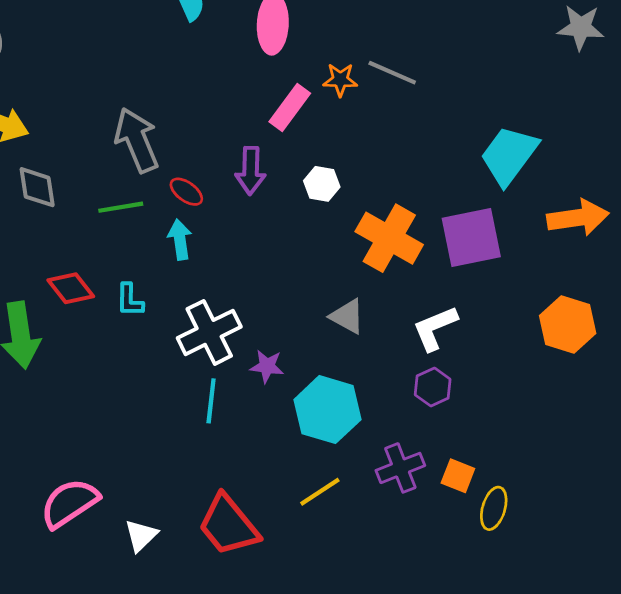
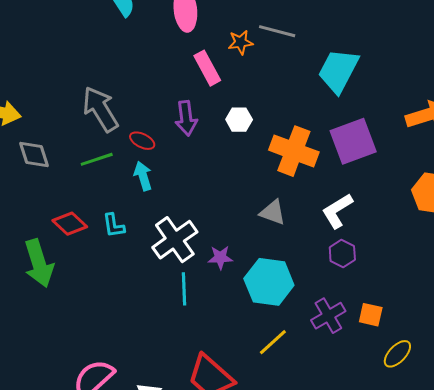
pink rectangle: (290, 107) -> (207, 68), turned -56
cyan trapezoid: (509, 155) -> (338, 71), moved
yellow ellipse: (494, 508) -> (397, 354), moved, turned 36

